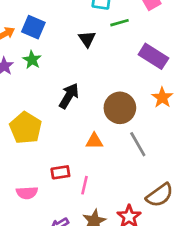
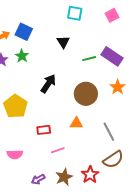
green line: (120, 23) -> (89, 59), moved
orange triangle: (94, 141) -> (76, 123), moved
gray line: (138, 144) -> (109, 132), moved
red rectangle: (60, 172) -> (44, 130), moved
pink line: (84, 185) -> (58, 150), turned 56

